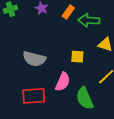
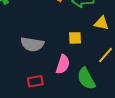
red rectangle: (34, 96) -> (35, 81), size x0.7

